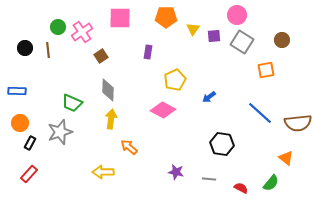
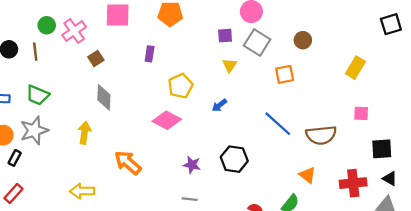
yellow triangle: (193, 29) -> (230, 65), moved
green trapezoid: (72, 103) -> (38, 95), moved
yellow arrow: (111, 119) -> (84, 133), moved
gray star: (60, 132) -> (34, 130), moved
orange arrow: (129, 147) -> (128, 163), size x1.4
yellow arrow: (103, 172) -> (82, 191), moved
purple star: (176, 172) -> (192, 165), moved
gray line: (209, 179) -> (190, 199), moved

